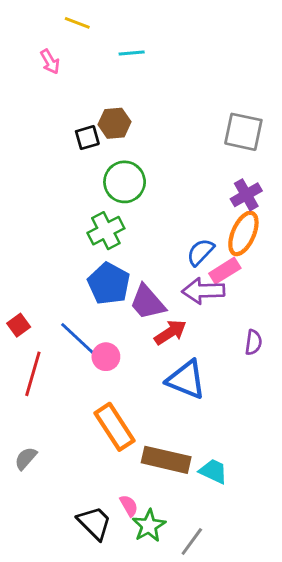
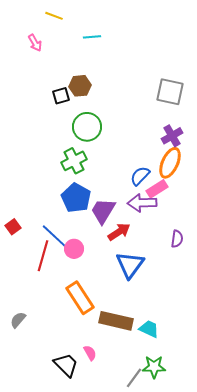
purple trapezoid: (147, 302) -> (103, 211), turned 72
red line: (33, 374) -> (43, 256), moved
blue triangle: (186, 380) -> (130, 265), turned 44
green star: (149, 526) -> (154, 367), moved, turned 30

